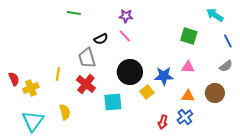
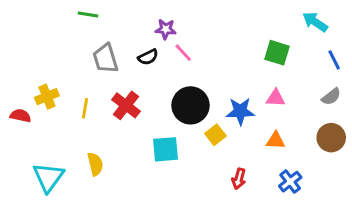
green line: (74, 13) -> (88, 15), moved
purple star: (126, 16) -> (166, 29), moved
gray trapezoid: (87, 58) -> (106, 59), moved
red semicircle: (14, 79) -> (21, 116), turned -56
red cross: (86, 84) -> (126, 105), moved
yellow cross: (31, 88) -> (47, 97), moved
brown circle: (215, 93) -> (331, 138), moved
blue cross: (185, 117) -> (290, 182), moved

